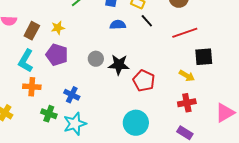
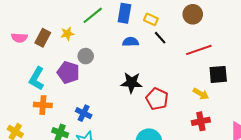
yellow star: (58, 28) -> (67, 34), moved
brown rectangle: (32, 31) -> (43, 38), moved
gray circle: (96, 59) -> (86, 56), moved

